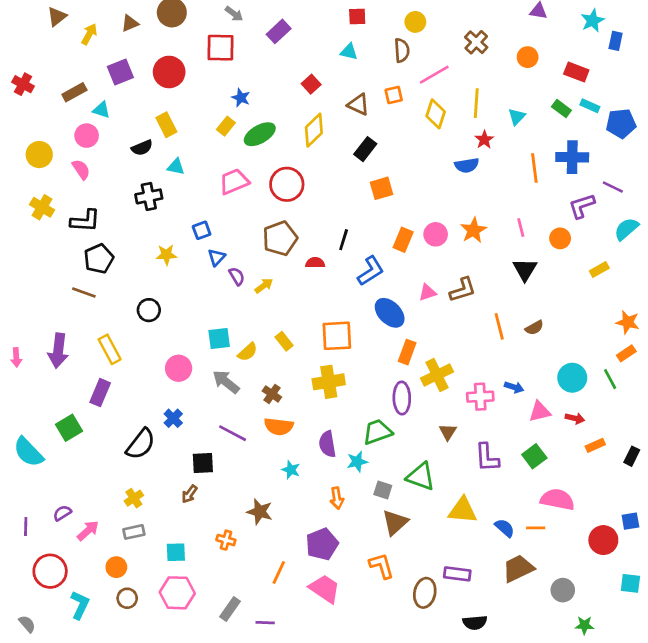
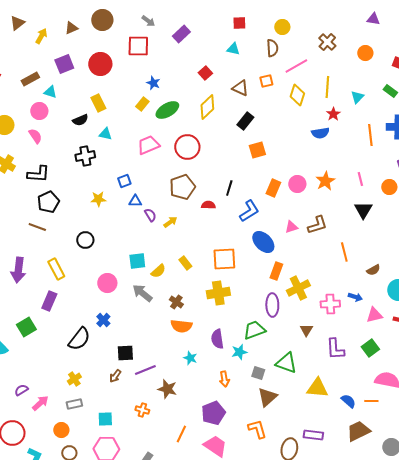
blue triangle: (216, 257) -> (135, 201), turned 48
brown semicircle: (534, 328) -> (373, 270), moved
purple line: (233, 433) -> (145, 370), moved, turned -50

